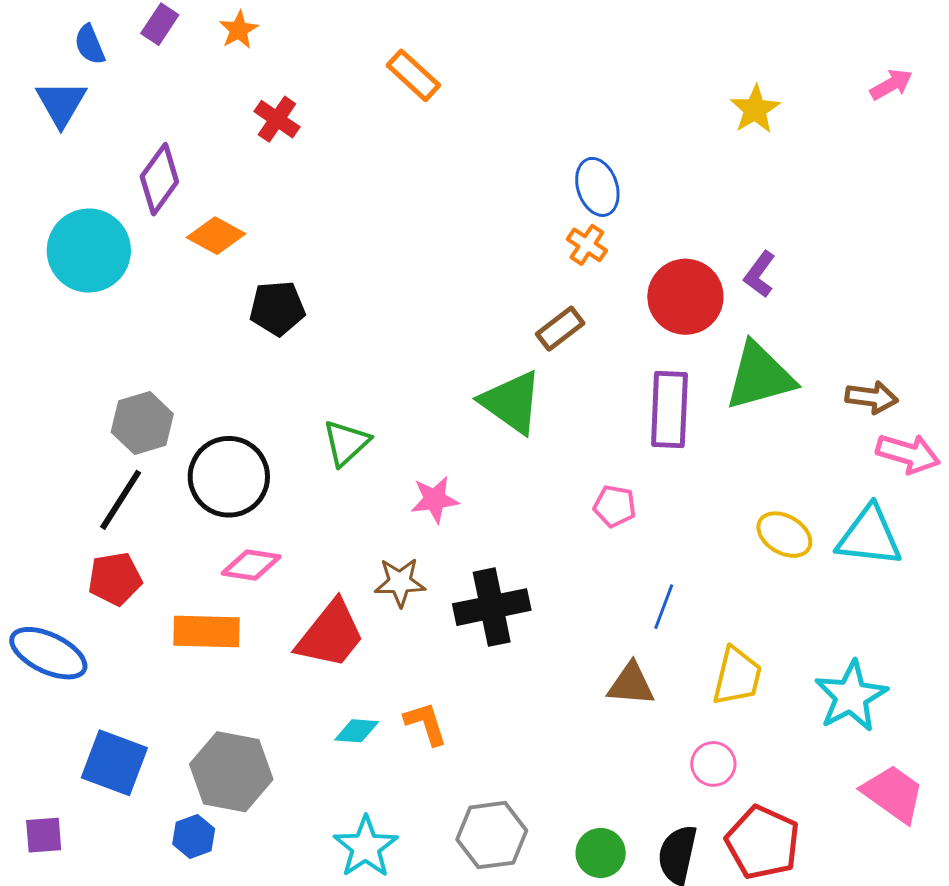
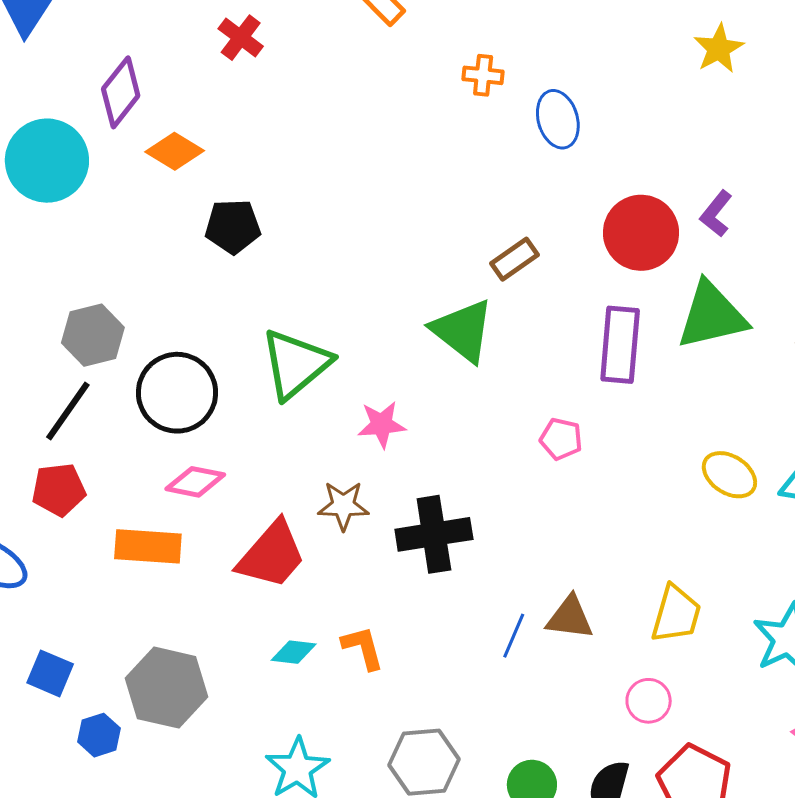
orange cross: (587, 245) -> (483, 75), moved, turned -30
green triangle: (346, 443) -> (296, 364), size x1.5
blue line: (664, 607) -> (514, 636), moved
blue square: (114, 763) -> (50, 673), size x0.7
blue hexagon: (194, 836) -> (99, 735), moved

